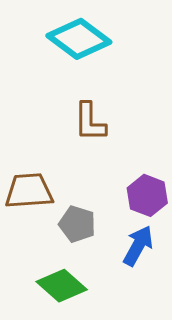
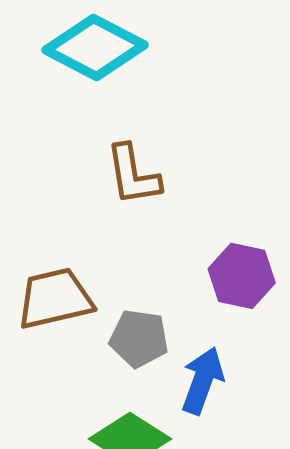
blue arrow: (138, 246) -> (203, 381), moved

